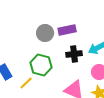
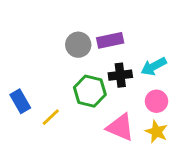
green hexagon: (41, 65) -> (90, 91), moved

